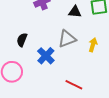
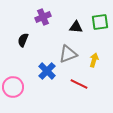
black semicircle: (22, 40) -> (23, 40), moved
red line: (74, 85) -> (79, 84), moved

